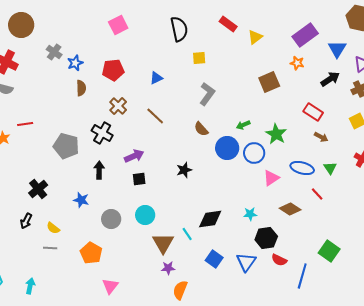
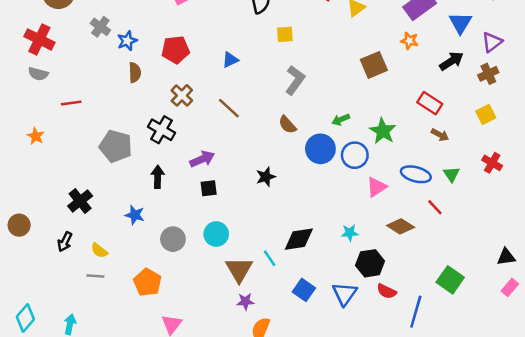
red line: (25, 124) -> (71, 103), moved

